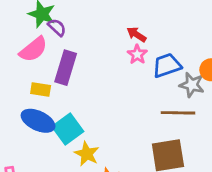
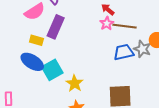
blue trapezoid: (167, 65) -> (124, 52), moved
brown line: (178, 113) -> (125, 26), moved
yellow star: (87, 154) -> (74, 83), moved

